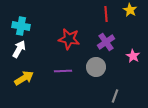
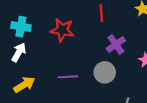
red line: (106, 14) -> (101, 13), moved
red star: (69, 39) -> (62, 30), moved

